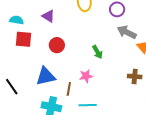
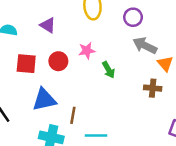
red square: (24, 39) -> (26, 64), moved
pink star: (86, 76) -> (87, 51), moved
brown cross: (135, 76) -> (153, 88), moved

